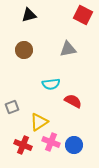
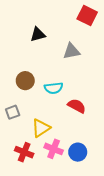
black triangle: (29, 15) -> (38, 34), moved
brown circle: (24, 50) -> (25, 81), moved

